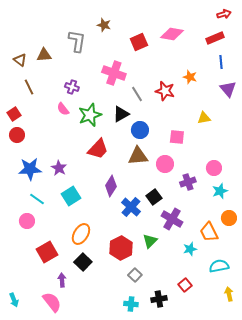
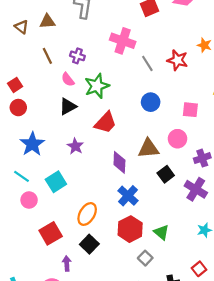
brown line: (29, 87) -> (47, 56), moved
black triangle: (121, 114) -> (68, 106), moved
brown triangle: (138, 156) -> (148, 148), moved
purple star: (59, 168) -> (75, 146), moved
blue star: (30, 169) -> (32, 144), turned -30
purple diamond: (111, 186) -> (119, 162), turned -30
cyan square: (71, 196) -> (56, 182), moved
cyan line: (37, 199) -> (22, 176), moved
blue cross: (131, 207) -> (128, 196), moved
purple cross: (172, 219) -> (196, 189), moved
green triangle: (150, 241) -> (161, 232), moved, turned -35

